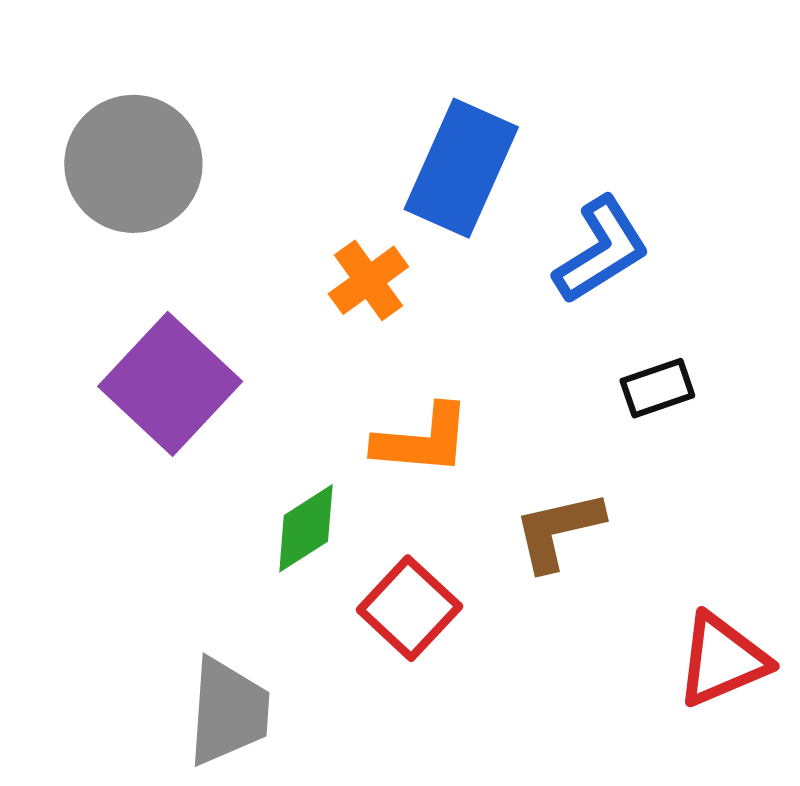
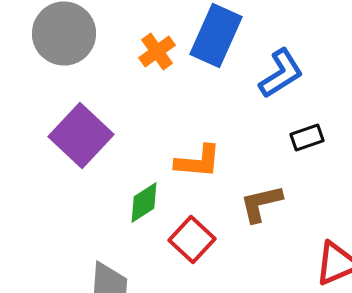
orange cross: (368, 280) -> (157, 52), moved

